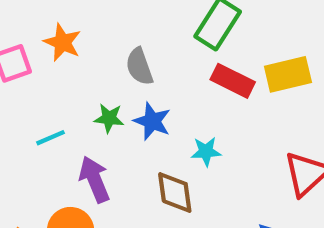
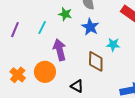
green star: (109, 118) -> (65, 14), moved
cyan line: (50, 138) -> (42, 27), turned -48

